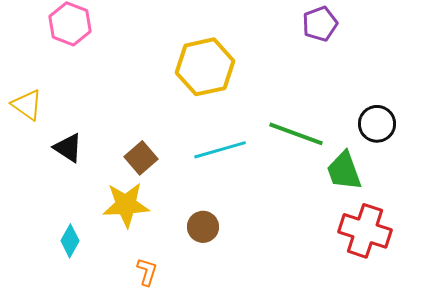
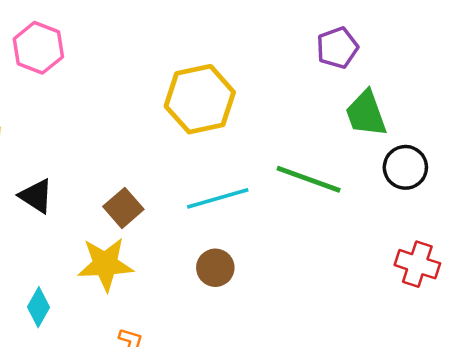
green trapezoid: (344, 171) -> (366, 114), moved
brown circle: (203, 227) -> (215, 268), moved
red cross: (365, 231) -> (417, 264), moved, size x0.7

